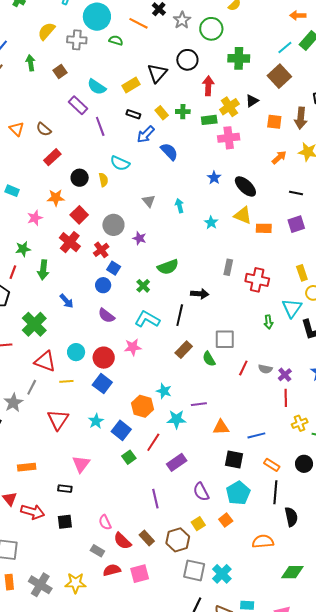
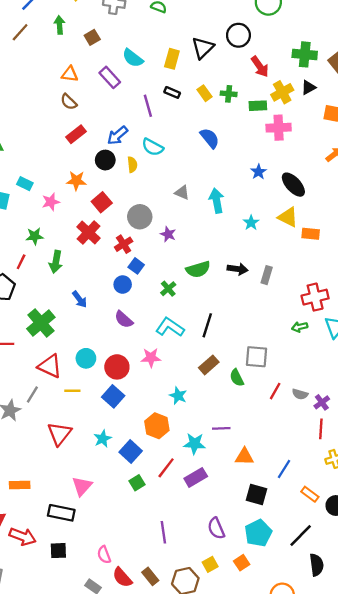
green cross: (239, 58) -> (305, 54), moved
yellow rectangle: (131, 85) -> (172, 59), turned -48
red arrow: (208, 86) -> (260, 67), turned 138
purple line: (100, 126) -> (148, 106), moved
orange triangle: (17, 129) -> (70, 74), moved, turned -42
blue arrow: (146, 134) -> (117, 135), moved
cyan rectangle: (12, 191) -> (25, 184), moved
gray triangle: (149, 201) -> (182, 193), turned -32
cyan arrow: (179, 206) -> (217, 201), size x1.5
red cross: (257, 280) -> (315, 297), moved, turned -30
black arrow: (200, 294) -> (238, 269), moved
green arrow: (268, 322) -> (300, 327), moved, turned 80
cyan star: (164, 391) -> (178, 396), moved
blue line: (256, 435) -> (284, 469), turned -48
purple rectangle: (177, 462) -> (196, 477), moved
orange rectangle: (272, 465) -> (310, 494), moved
black rectangle: (65, 489) -> (61, 513), size x1.6
black line: (275, 492) -> (301, 536), turned 35

